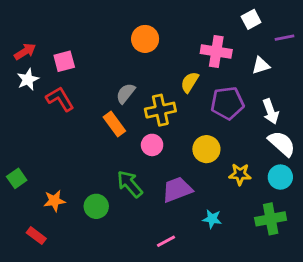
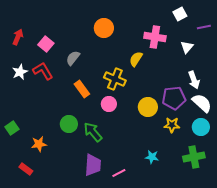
red arrow: (25, 51) -> (18, 37), turned -35
pink square: (64, 61) -> (46, 44), turned -35
white triangle: (261, 65) -> (187, 47), turned -32
white star: (28, 79) -> (20, 72), moved
gray semicircle: (126, 93) -> (73, 58), moved
purple pentagon: (227, 103) -> (174, 98), moved
yellow cross: (160, 110) -> (115, 79), turned 35
purple trapezoid: (177, 190) -> (93, 165), moved, turned 115
green circle: (96, 206) -> (69, 124), moved

